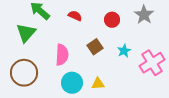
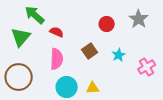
red semicircle: (75, 16) -> (57, 32), moved
pink cross: (152, 63) -> (147, 67), size x0.7

